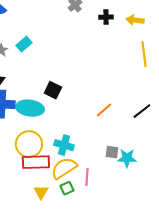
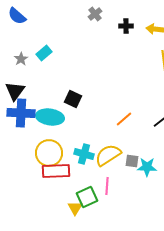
yellow semicircle: (64, 168) -> (108, 155), moved
green square: (67, 188) -> (87, 197), size x1.5
yellow triangle: (41, 192) -> (75, 208), moved

